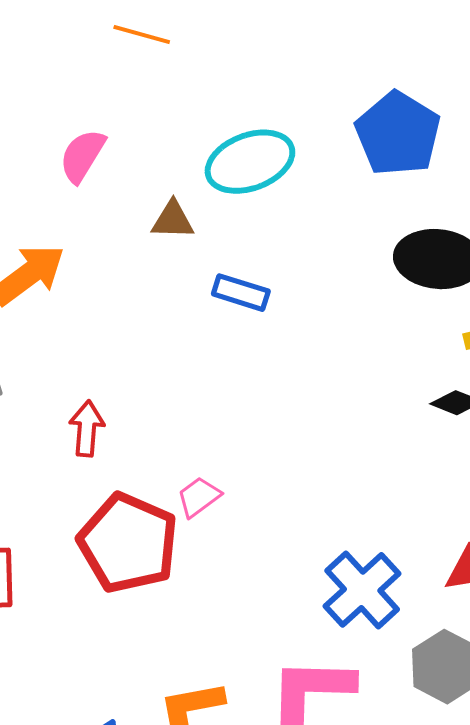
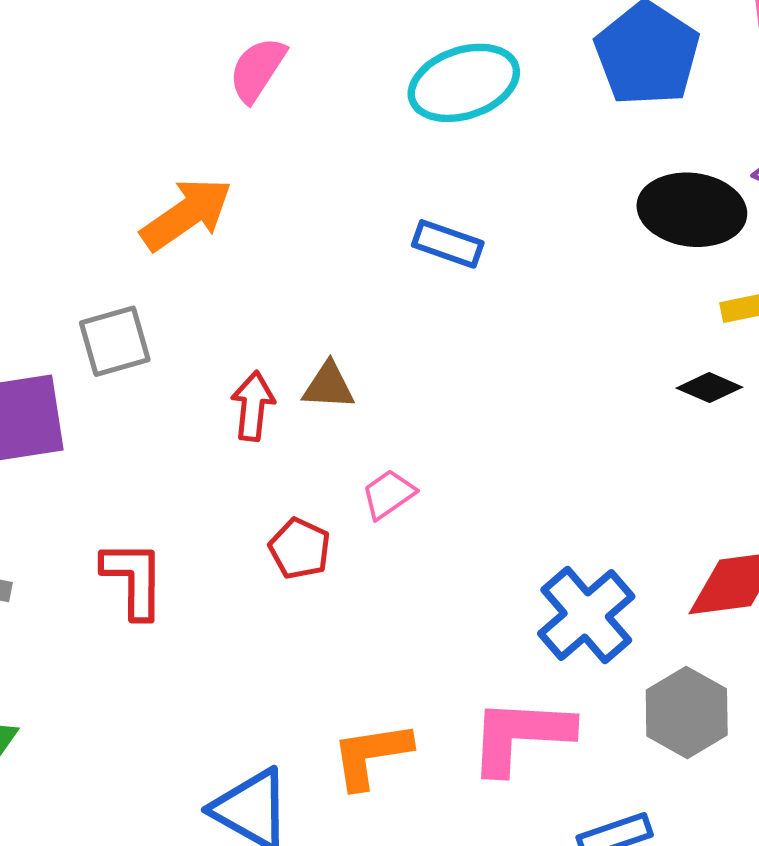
brown triangle: (173, 220) -> (329, 386), moved
red pentagon: (128, 543) -> (300, 549), size x0.5

